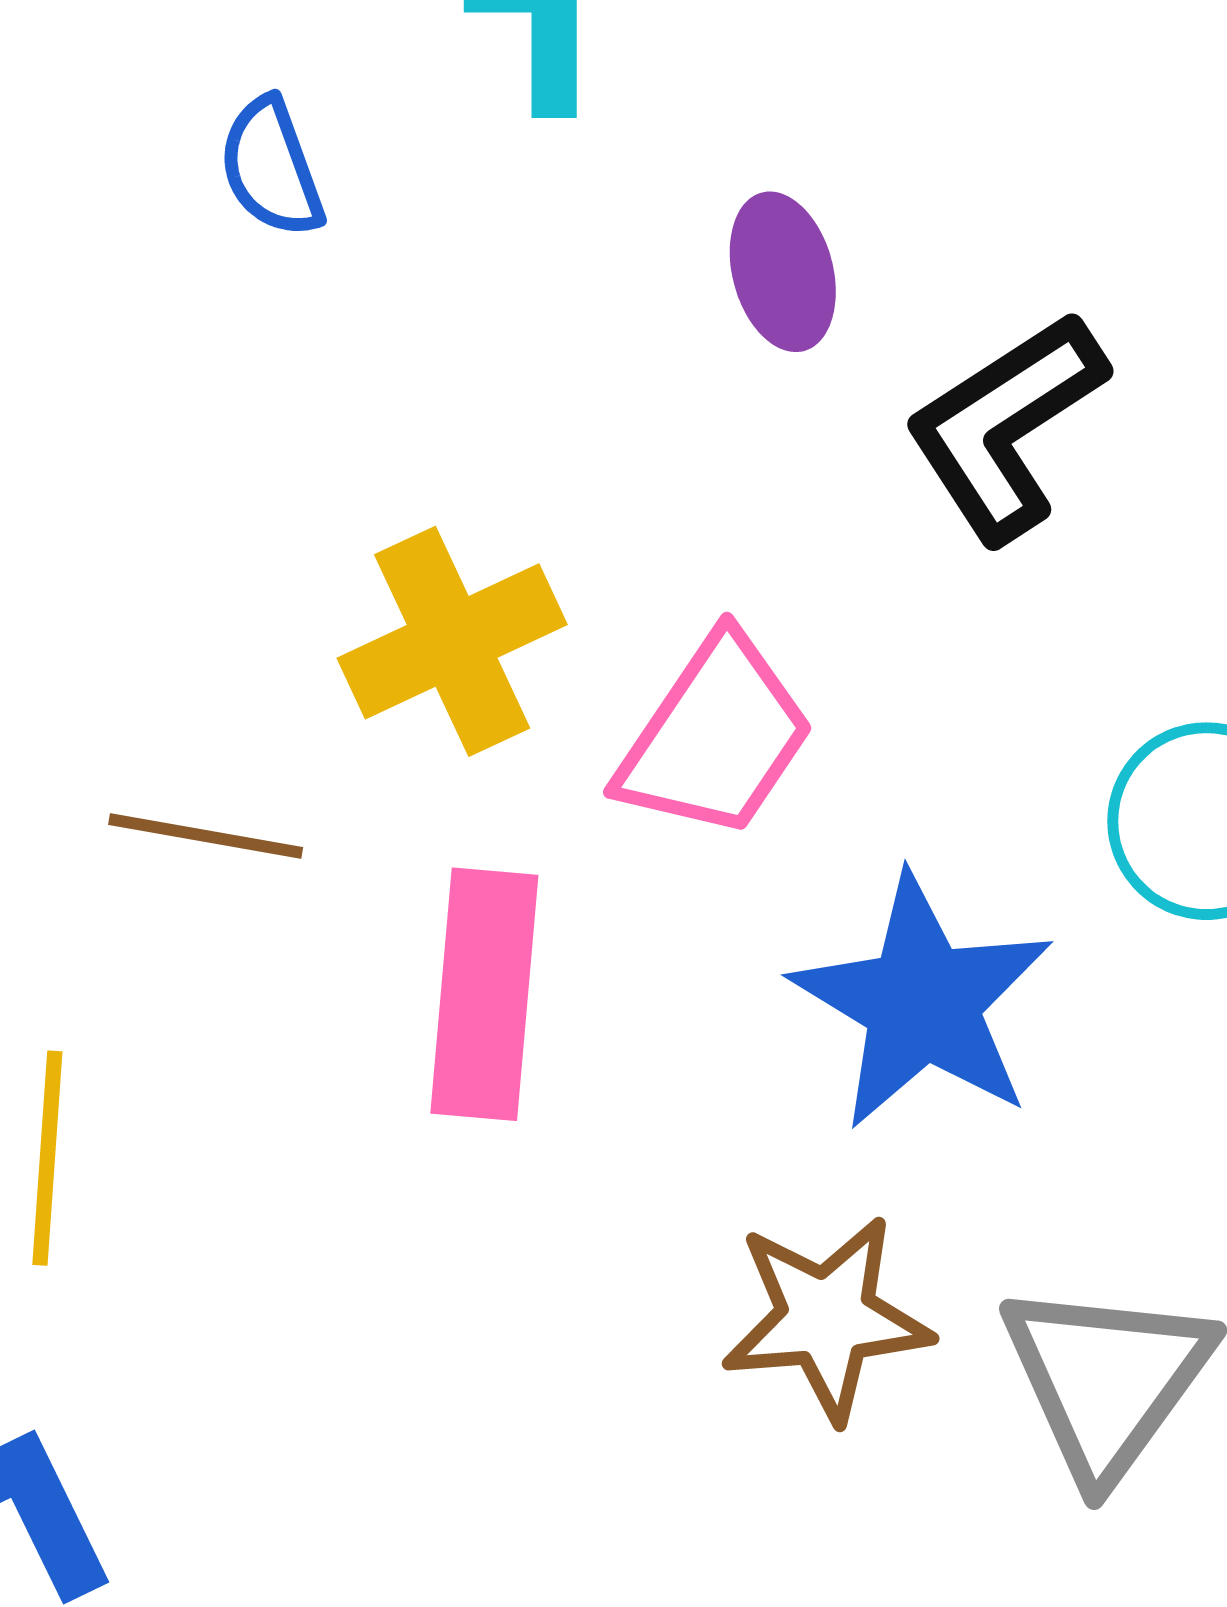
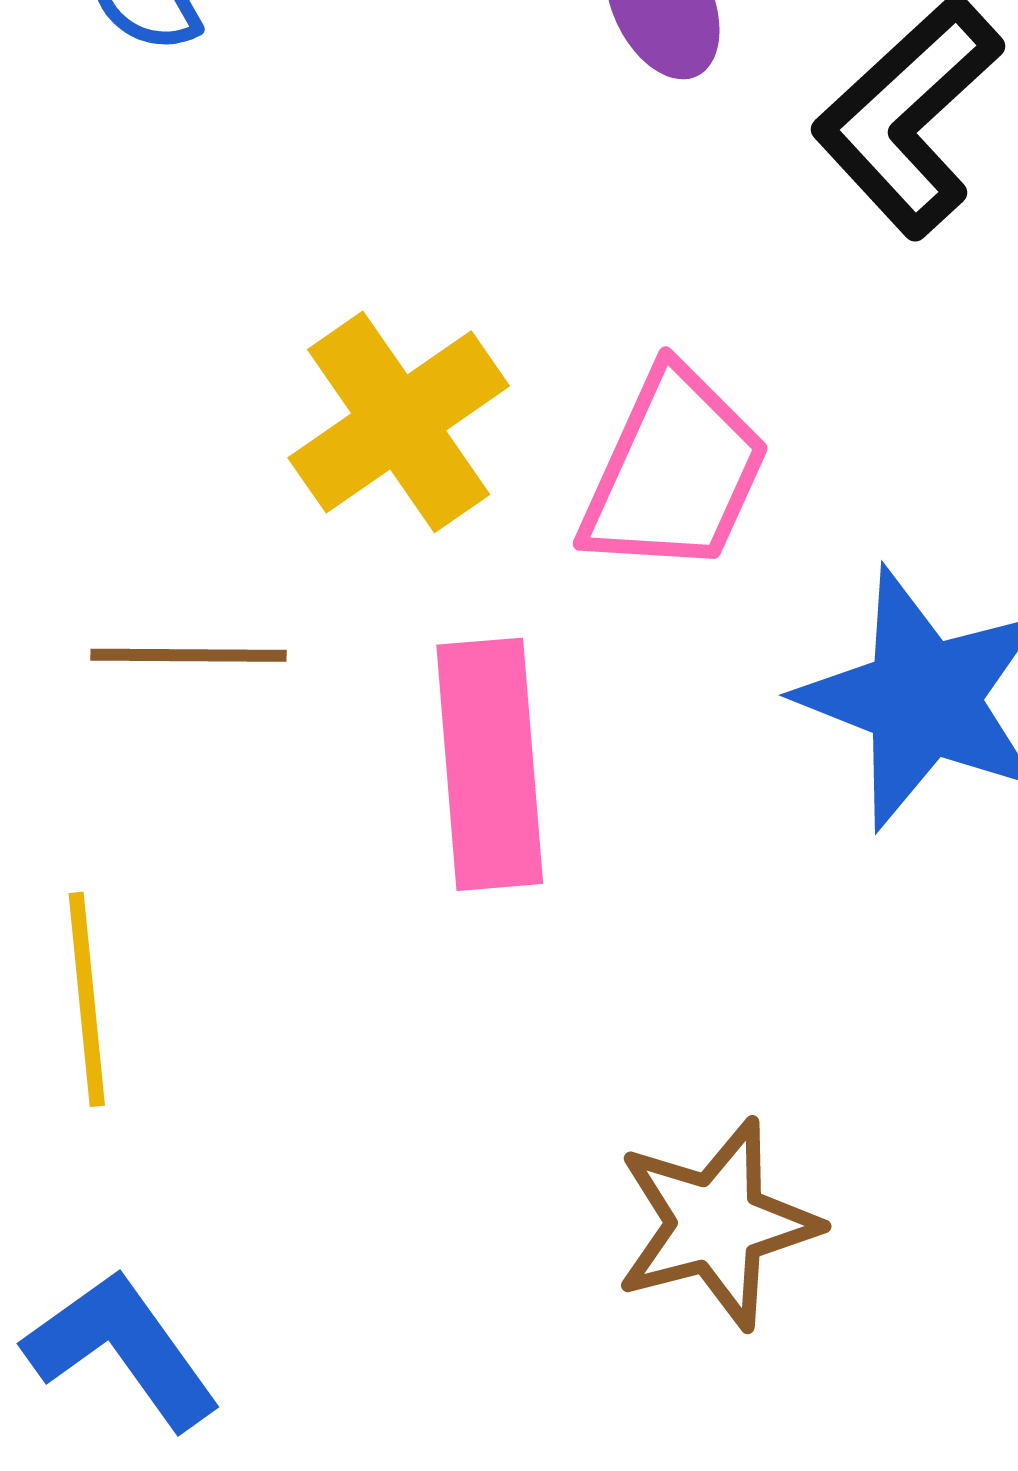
brown star: (827, 1318) -> (717, 1224), moved

